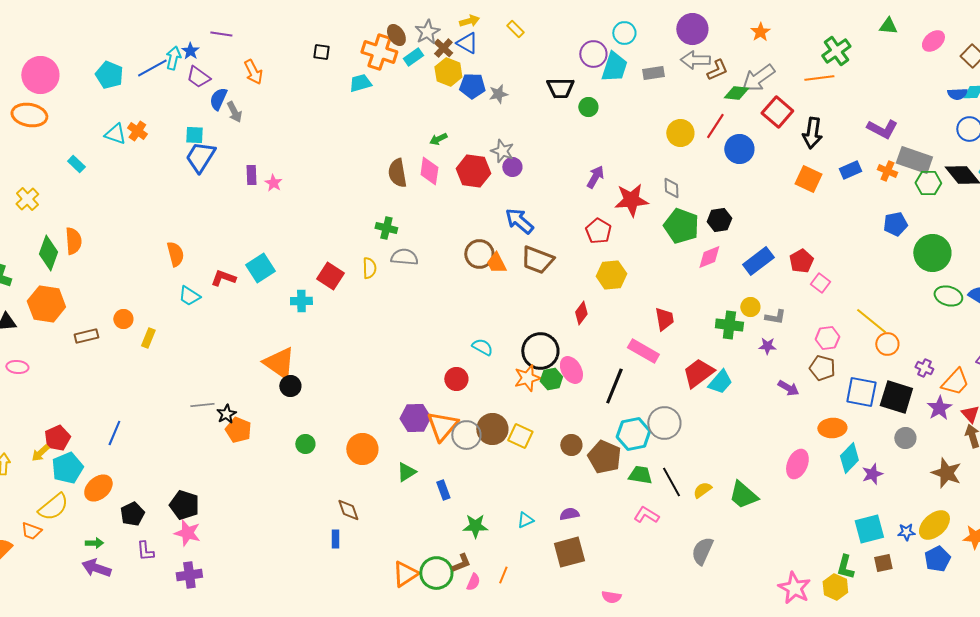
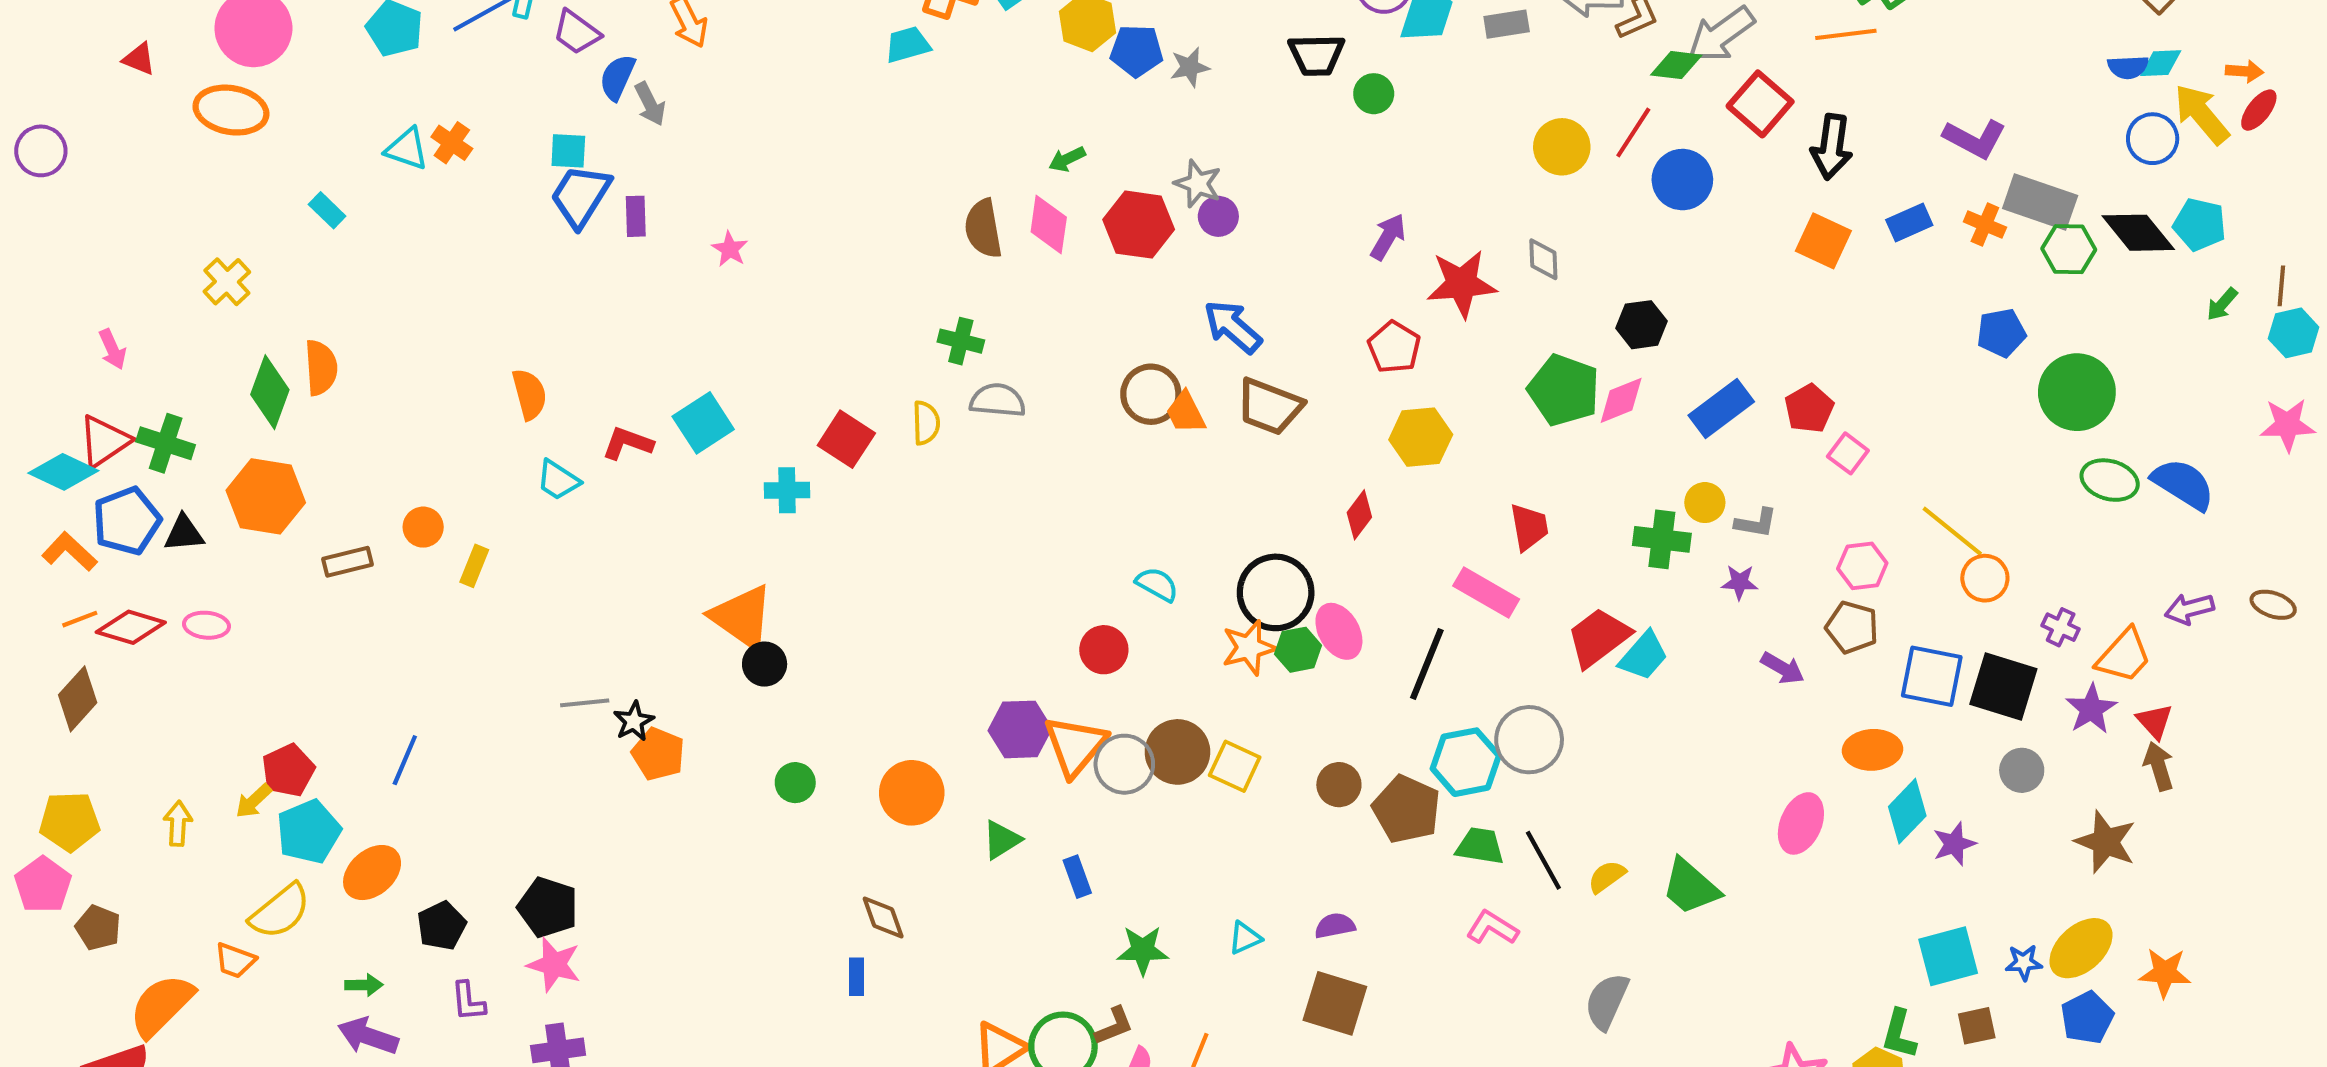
purple rectangle: (251, 175) -> (636, 216), moved
green pentagon: (681, 226) -> (1564, 390), moved
brown square: (569, 552) -> (1335, 1003), turned 32

